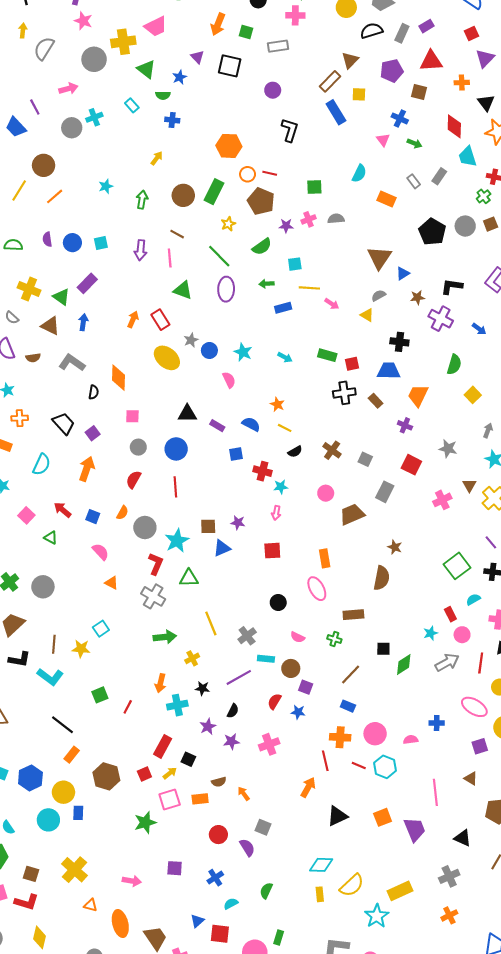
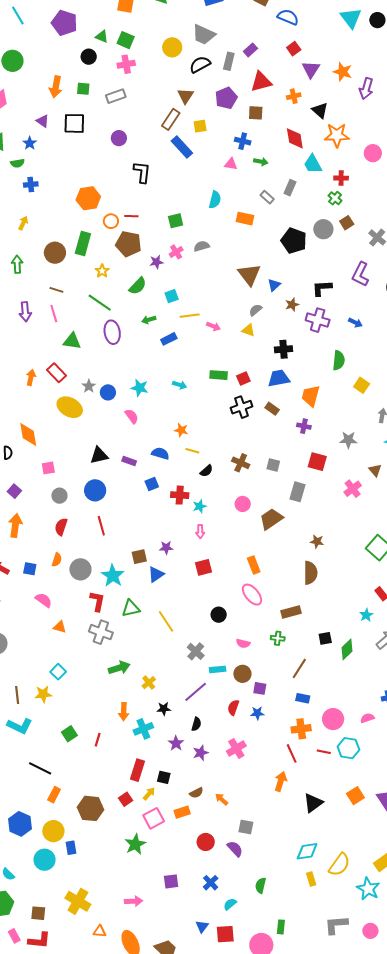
pink triangle: (383, 140) -> (231, 164), turned -32
yellow line: (211, 623) -> (166, 621), moved

